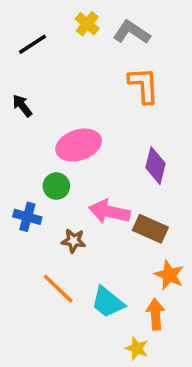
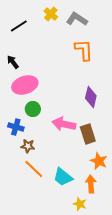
pink ellipse: (79, 145) -> (25, 85), moved
brown rectangle: (150, 229) -> (88, 134), turned 48
brown star: (73, 241) -> (28, 146), moved

